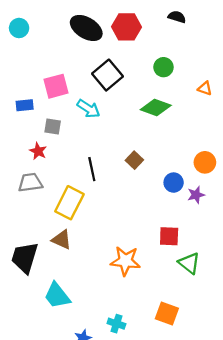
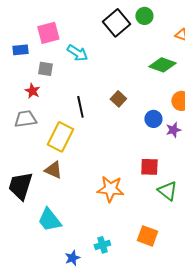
black square: (107, 75) -> (116, 23), moved
green diamond: (156, 107) -> (162, 65), moved
cyan cross: (116, 324) -> (102, 245), turned -35

